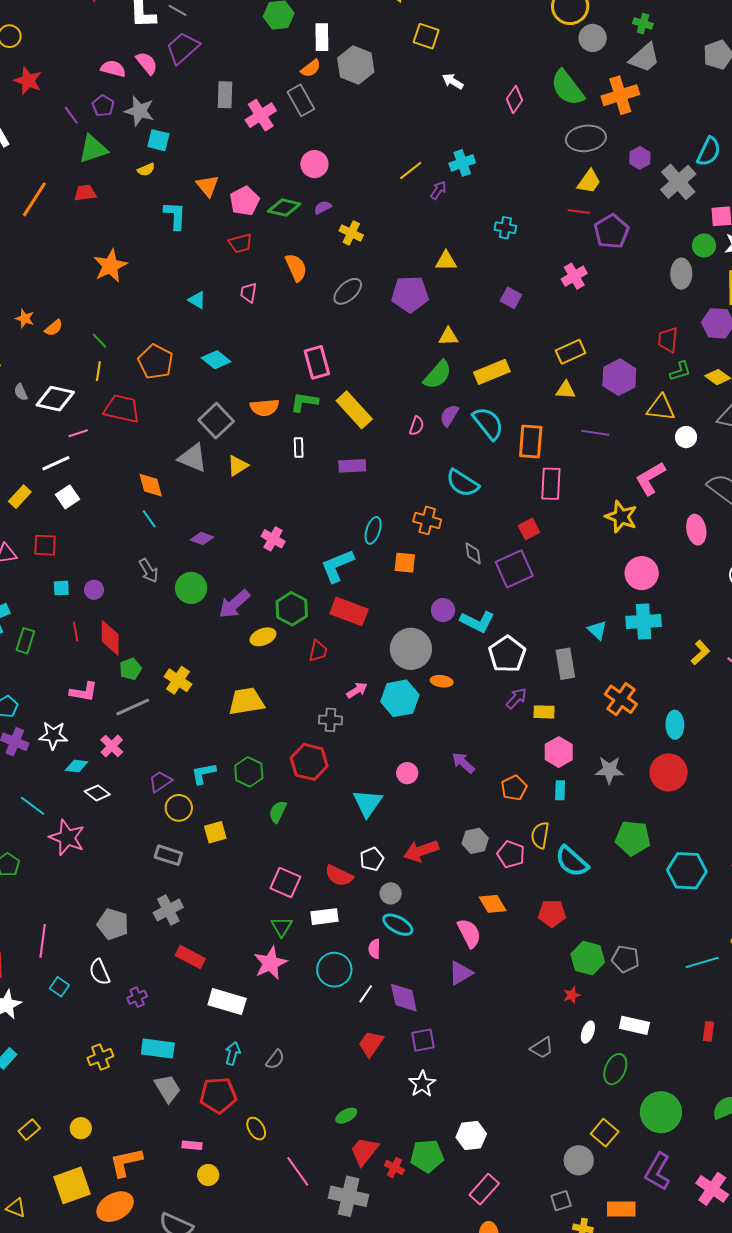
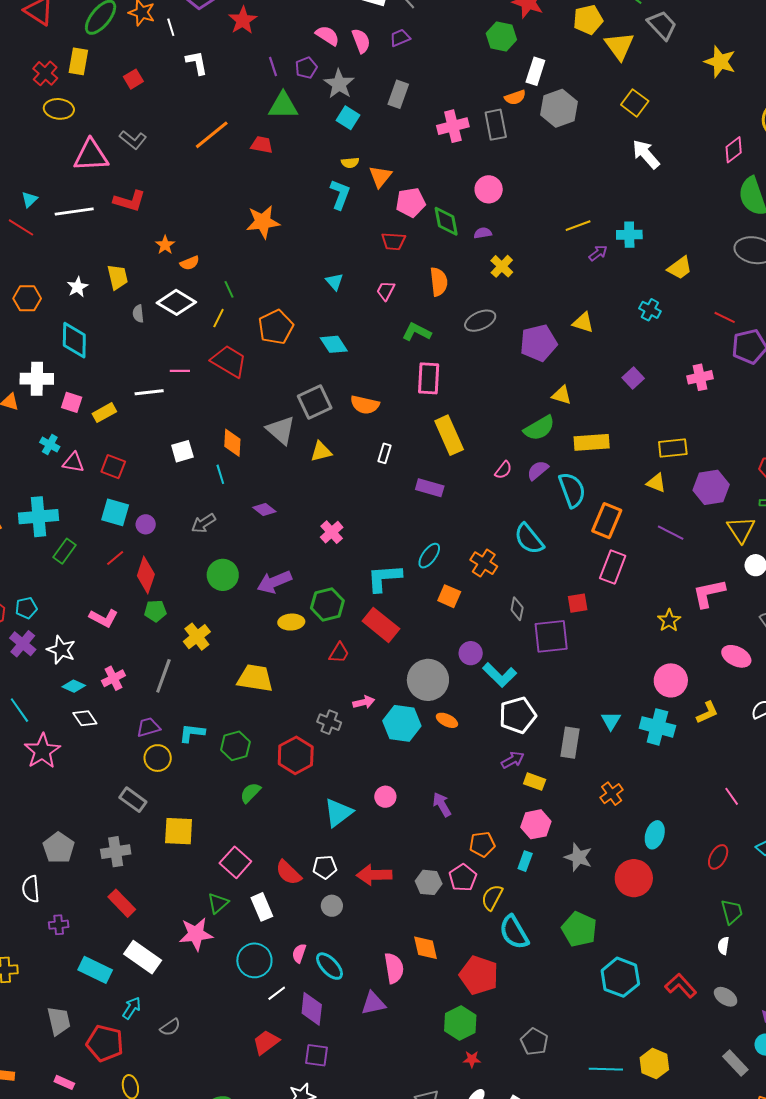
purple trapezoid: (183, 48) -> (400, 38), size x0.6
white arrow: (453, 81) -> (646, 154), size x1.5
gray rectangle: (225, 95) -> (398, 94), moved
pink diamond: (515, 100) -> (734, 150), moved
yellow semicircle: (146, 170) -> (350, 163), moved
yellow trapezoid: (589, 181) -> (680, 268), moved
green diamond: (284, 208) -> (446, 221), turned 48
purple pentagon: (410, 294) -> (538, 343), turned -30
white diamond: (55, 399) -> (176, 302), moved
green L-shape: (304, 402) -> (417, 332), moved
yellow triangle: (661, 408) -> (741, 530), turned 32
white square: (67, 497) -> (182, 451), moved
yellow star: (621, 517) -> (669, 620), size x0.7
pink ellipse: (696, 530) -> (736, 656), turned -72
gray arrow: (149, 571) -> (203, 523), turned 70
cyan square: (61, 588) -> (115, 512), size x1.6
green circle: (191, 588) -> (223, 575), moved
red line: (76, 631) -> (115, 558), turned 42
yellow L-shape: (700, 653) -> (707, 712), moved
orange cross: (621, 699) -> (612, 794), size x0.7
gray line: (133, 707) -> (163, 676), moved, turned -64
yellow square: (215, 832) -> (179, 831), moved, size x1.4
pink pentagon: (511, 854) -> (463, 878), moved
red pentagon: (552, 913) -> (479, 975), size x1.4
white rectangle: (324, 917) -> (262, 907), turned 56
cyan ellipse: (398, 925) -> (330, 966), moved
green hexagon: (588, 958) -> (460, 1023), moved
cyan rectangle: (158, 1049) -> (95, 970), moved

